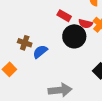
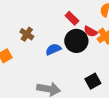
blue semicircle: (40, 52) -> (53, 49), moved

